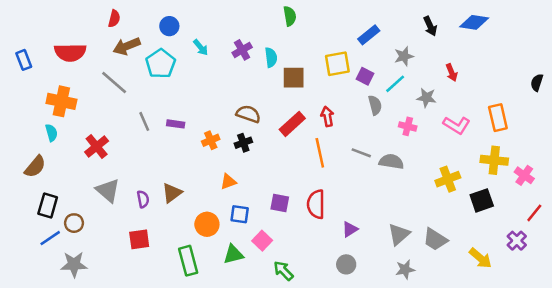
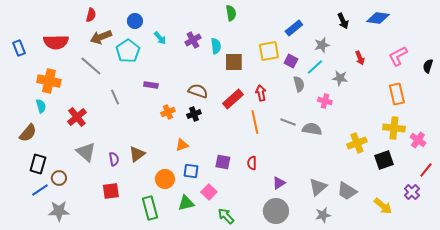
purple rectangle: (176, 124) -> (151, 85), moved
pink L-shape: (457, 125) -> (398, 56), moved, turned 120
red semicircle: (316, 204) -> (252, 163), size x0.6
gray circle: (346, 264) -> (276, 211), size x1.6

